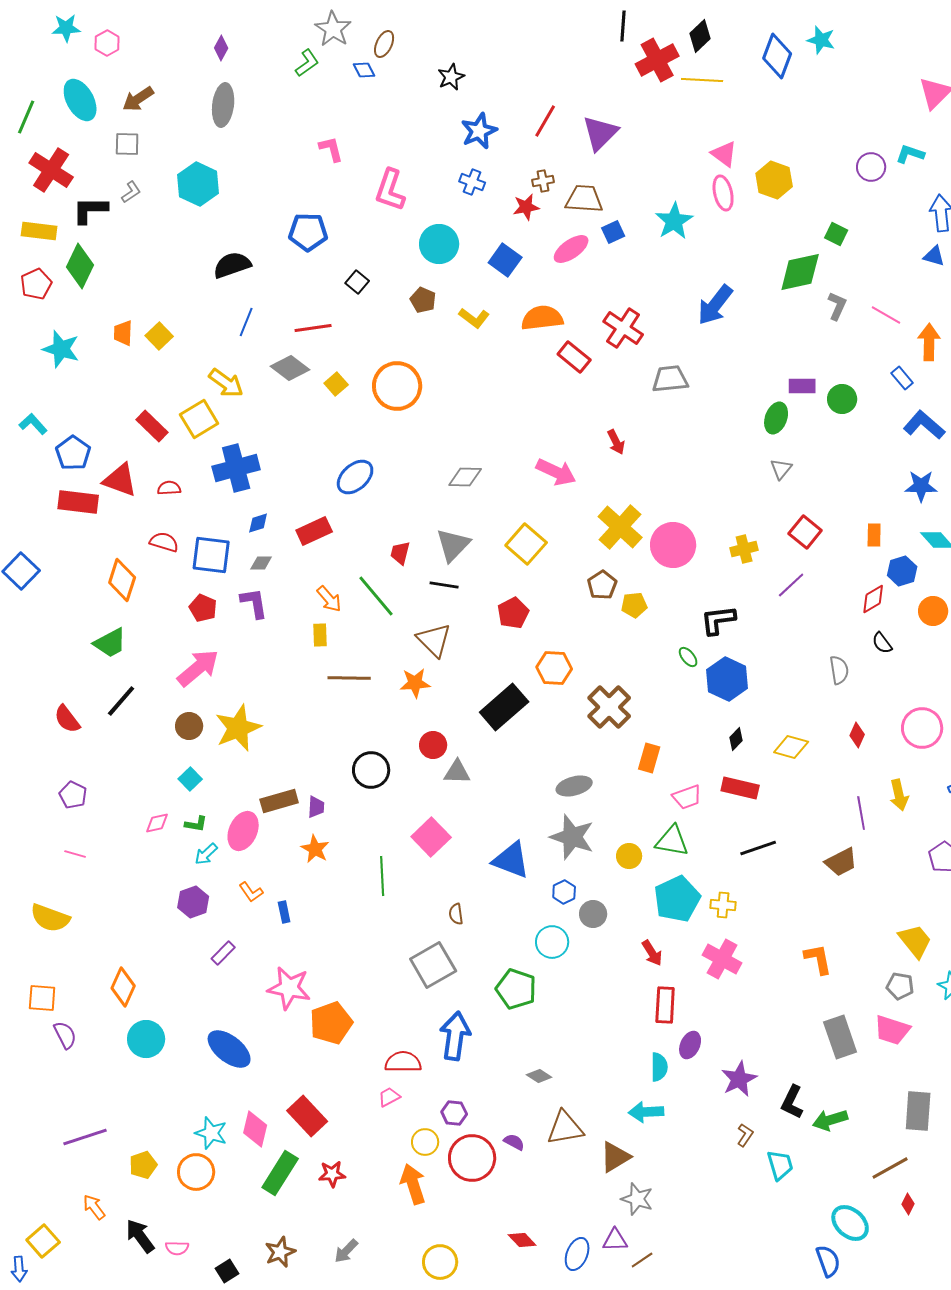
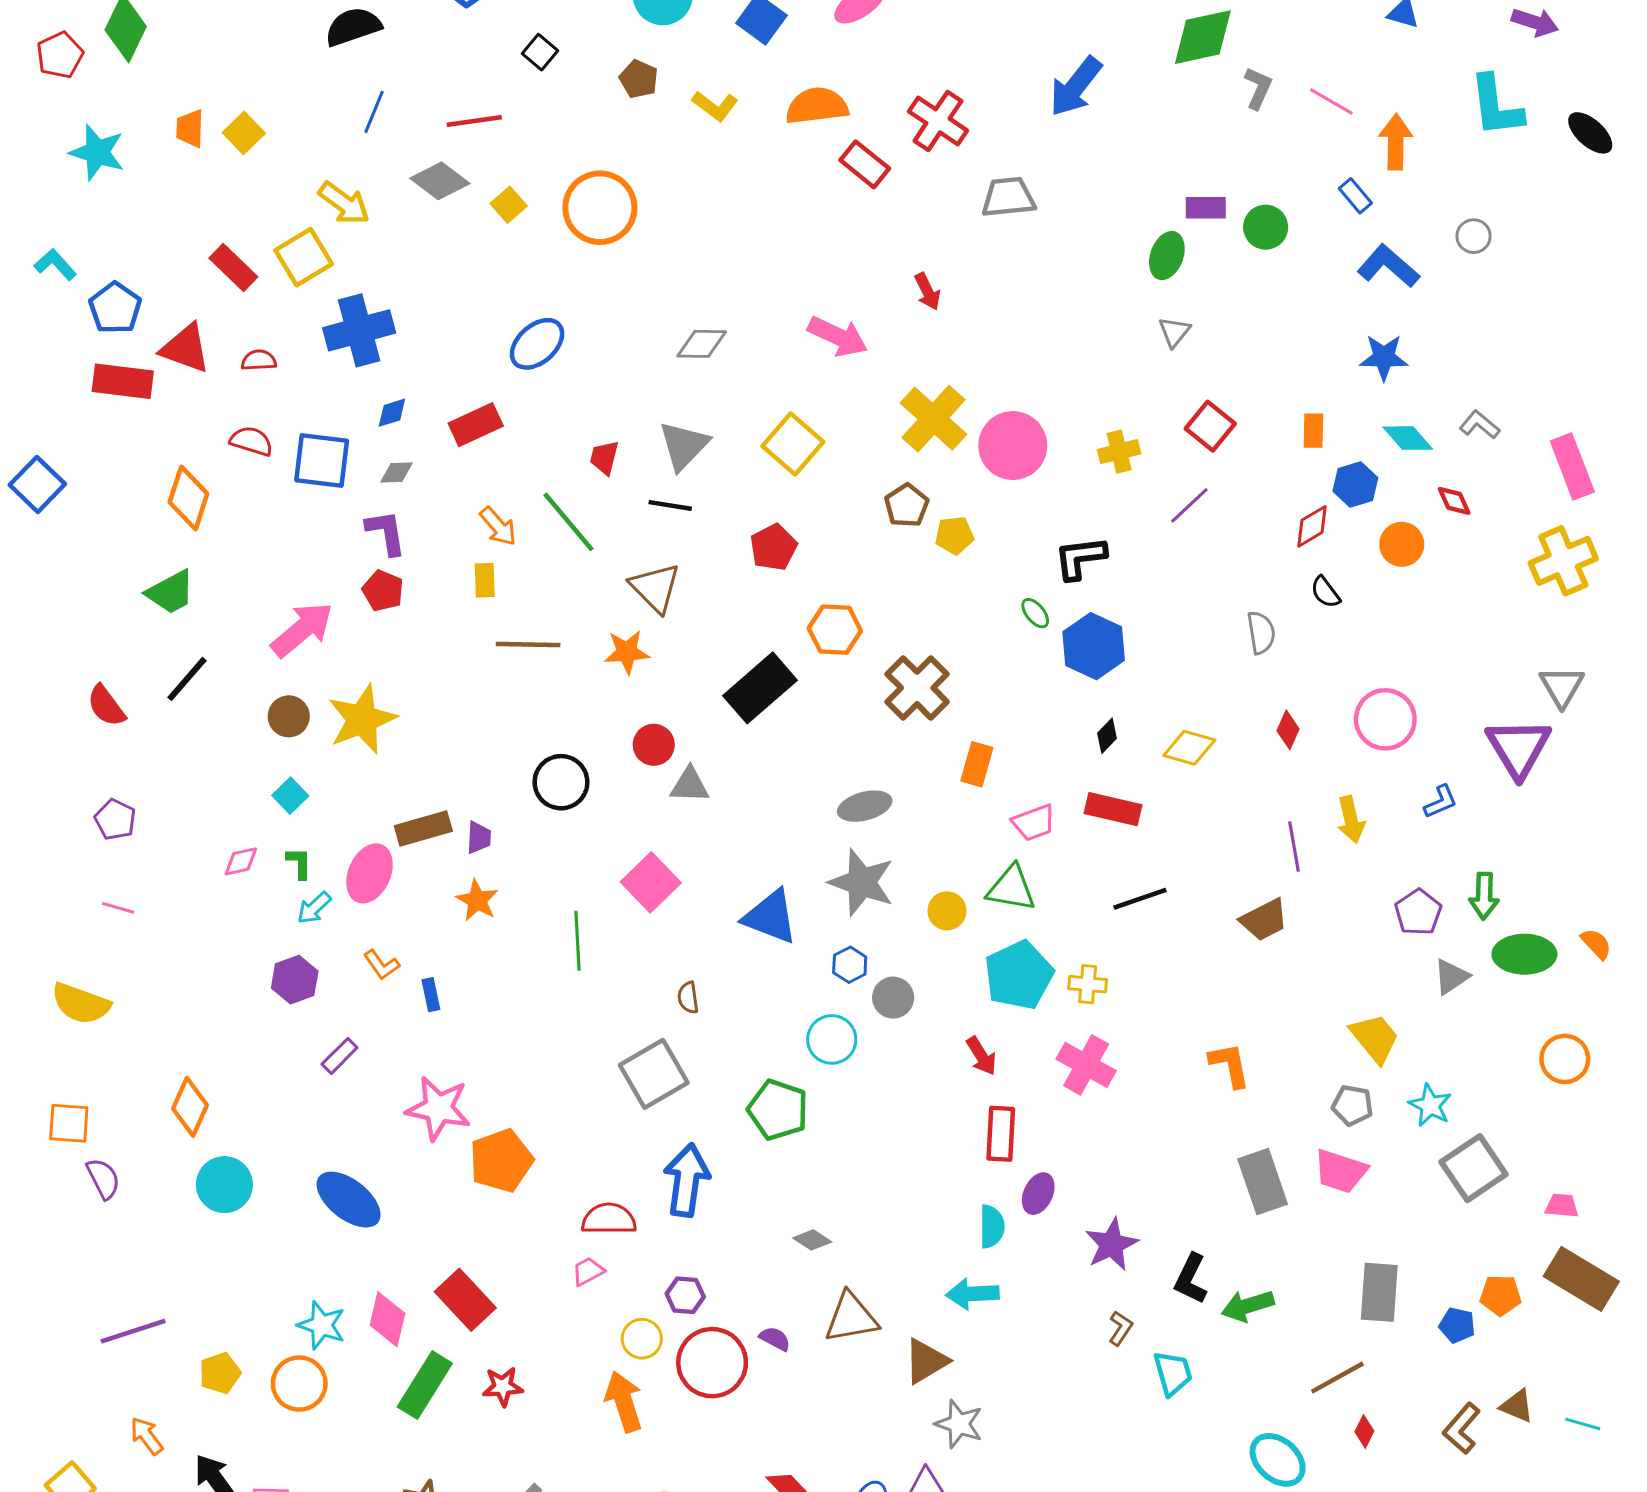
red pentagon: (203, 608) -> (383, 591), moved
green L-shape: (196, 824) -> (299, 863), turned -100

